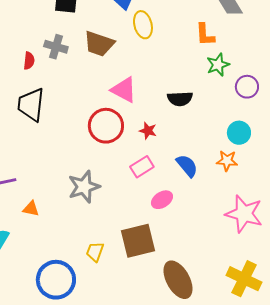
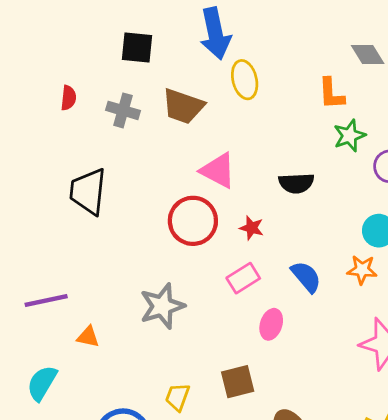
red semicircle: (29, 61) -> (68, 98), moved
pink ellipse: (162, 200) -> (271, 324), turned -40
brown square: (138, 241) -> (238, 382), size x0.7

